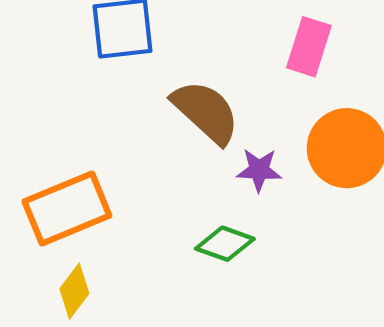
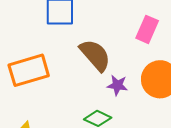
orange rectangle: (67, 209) -> (29, 70), moved

